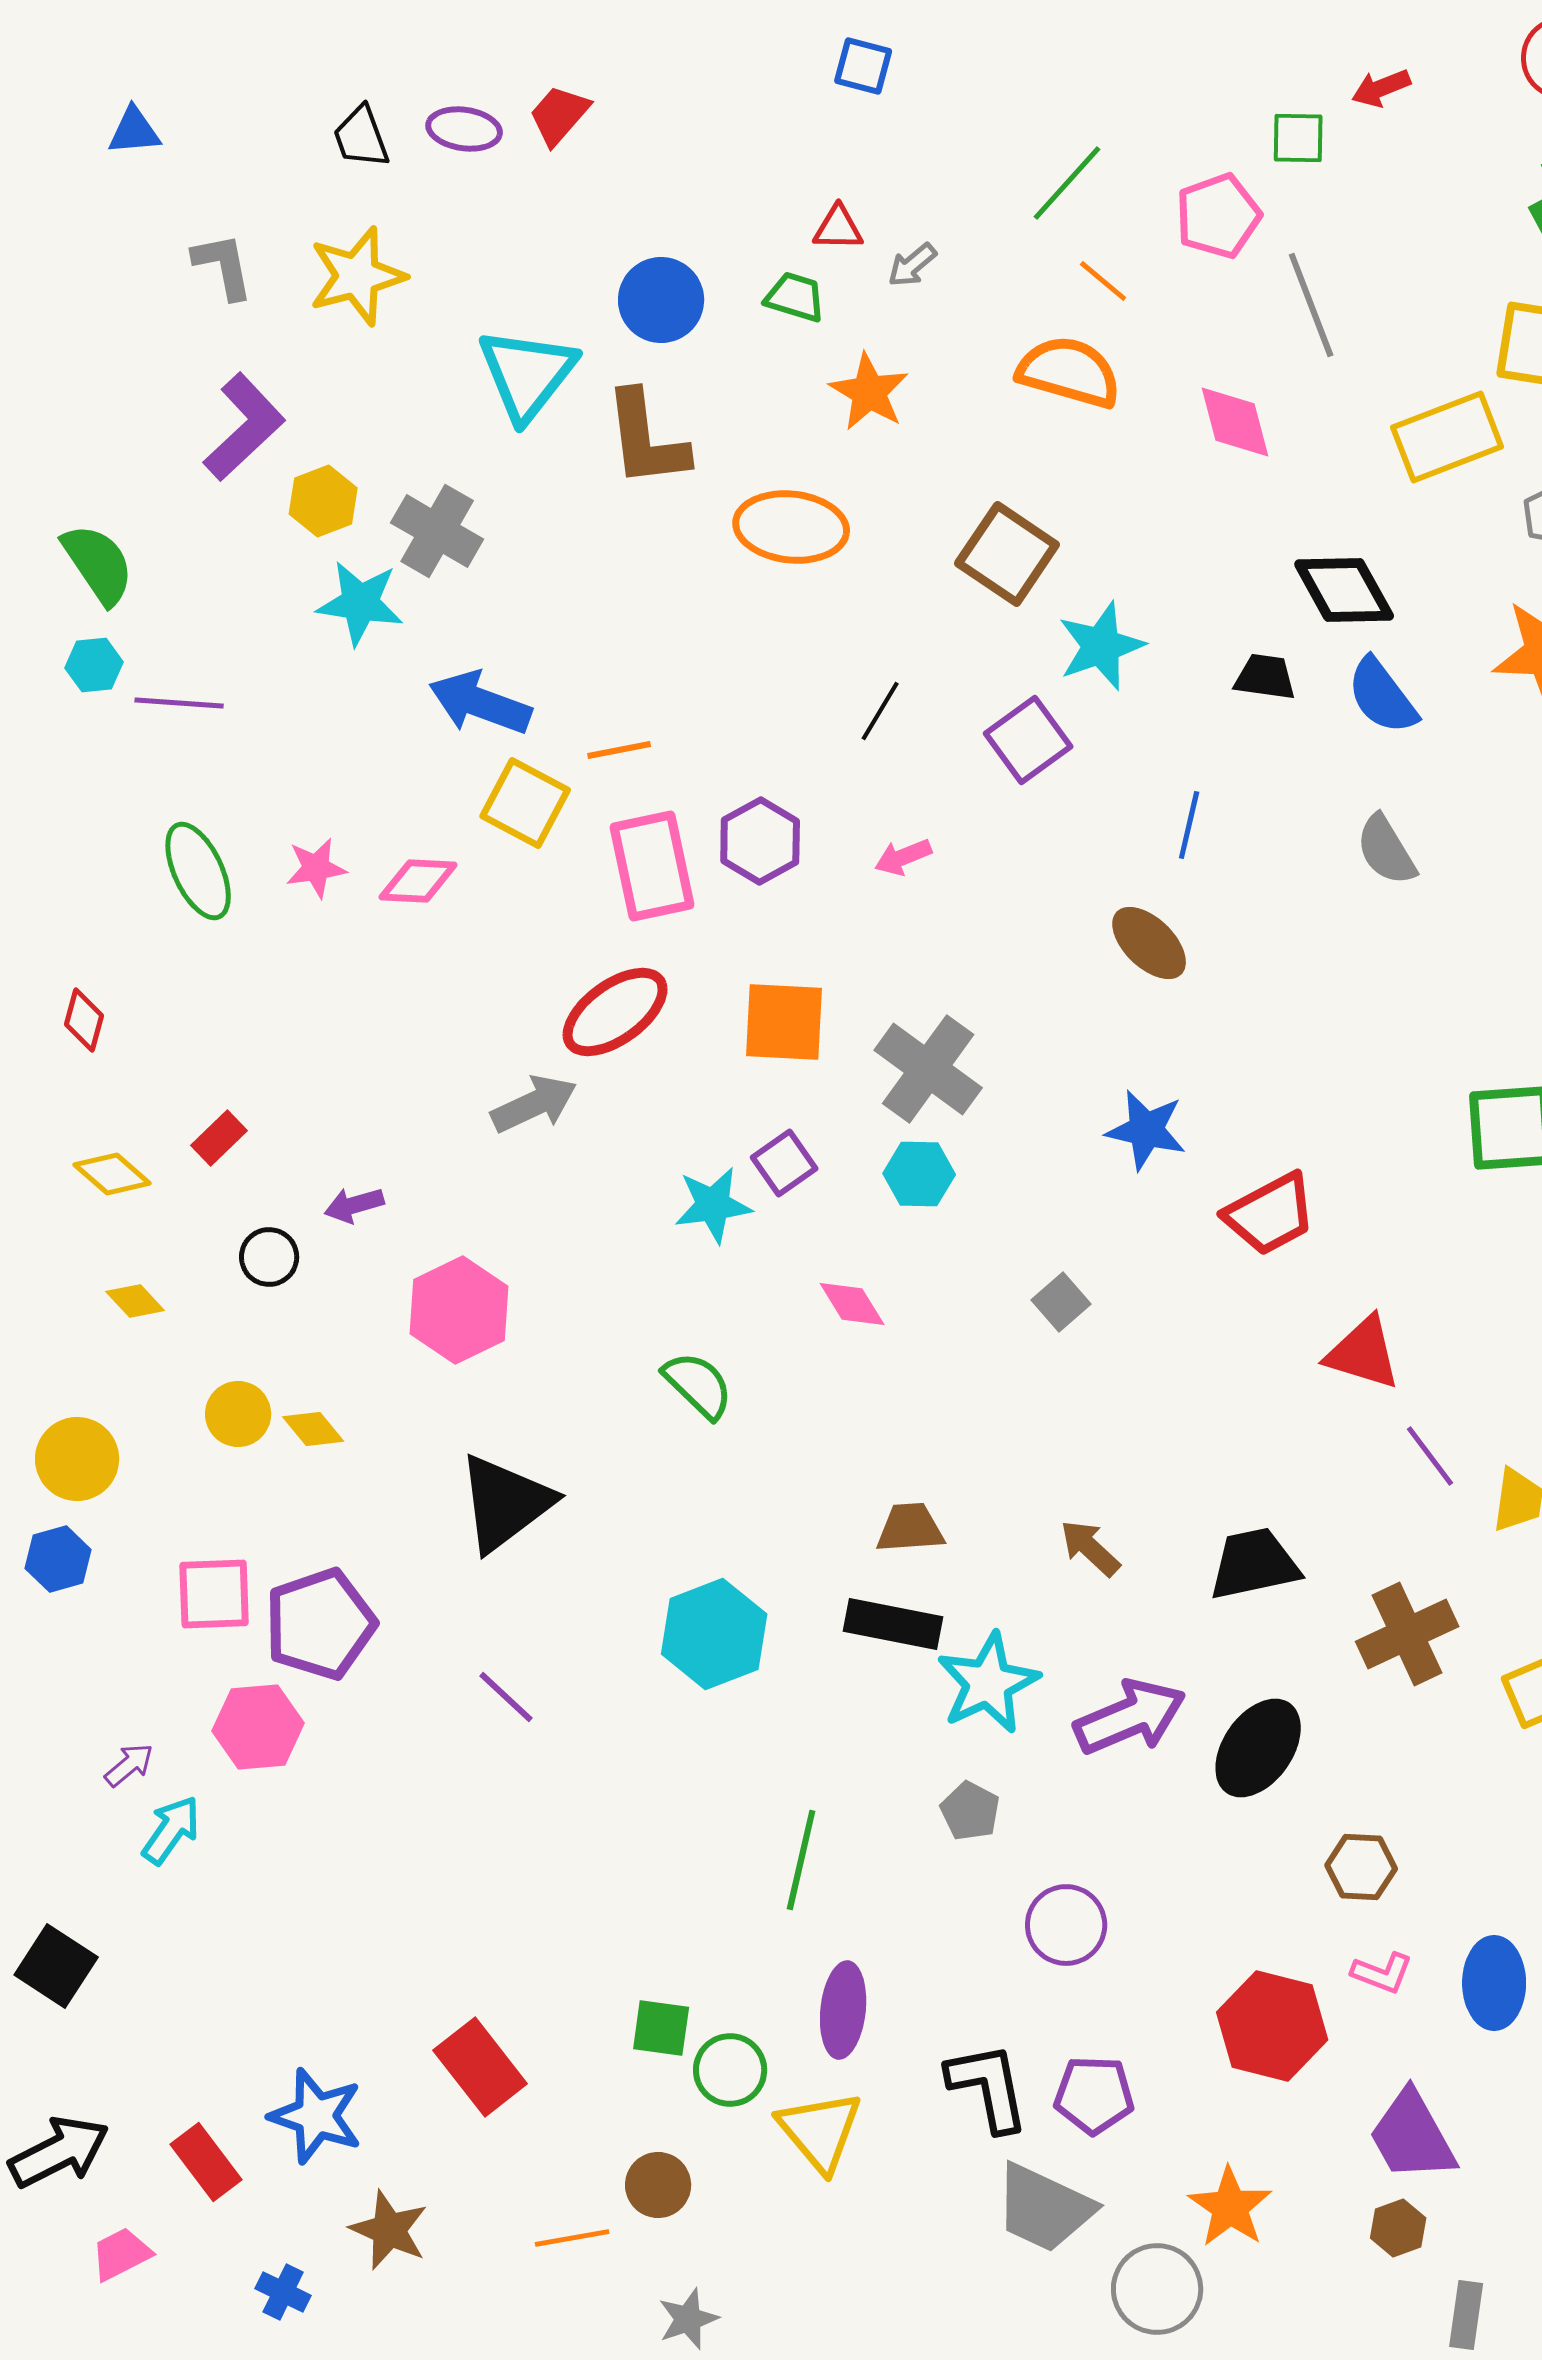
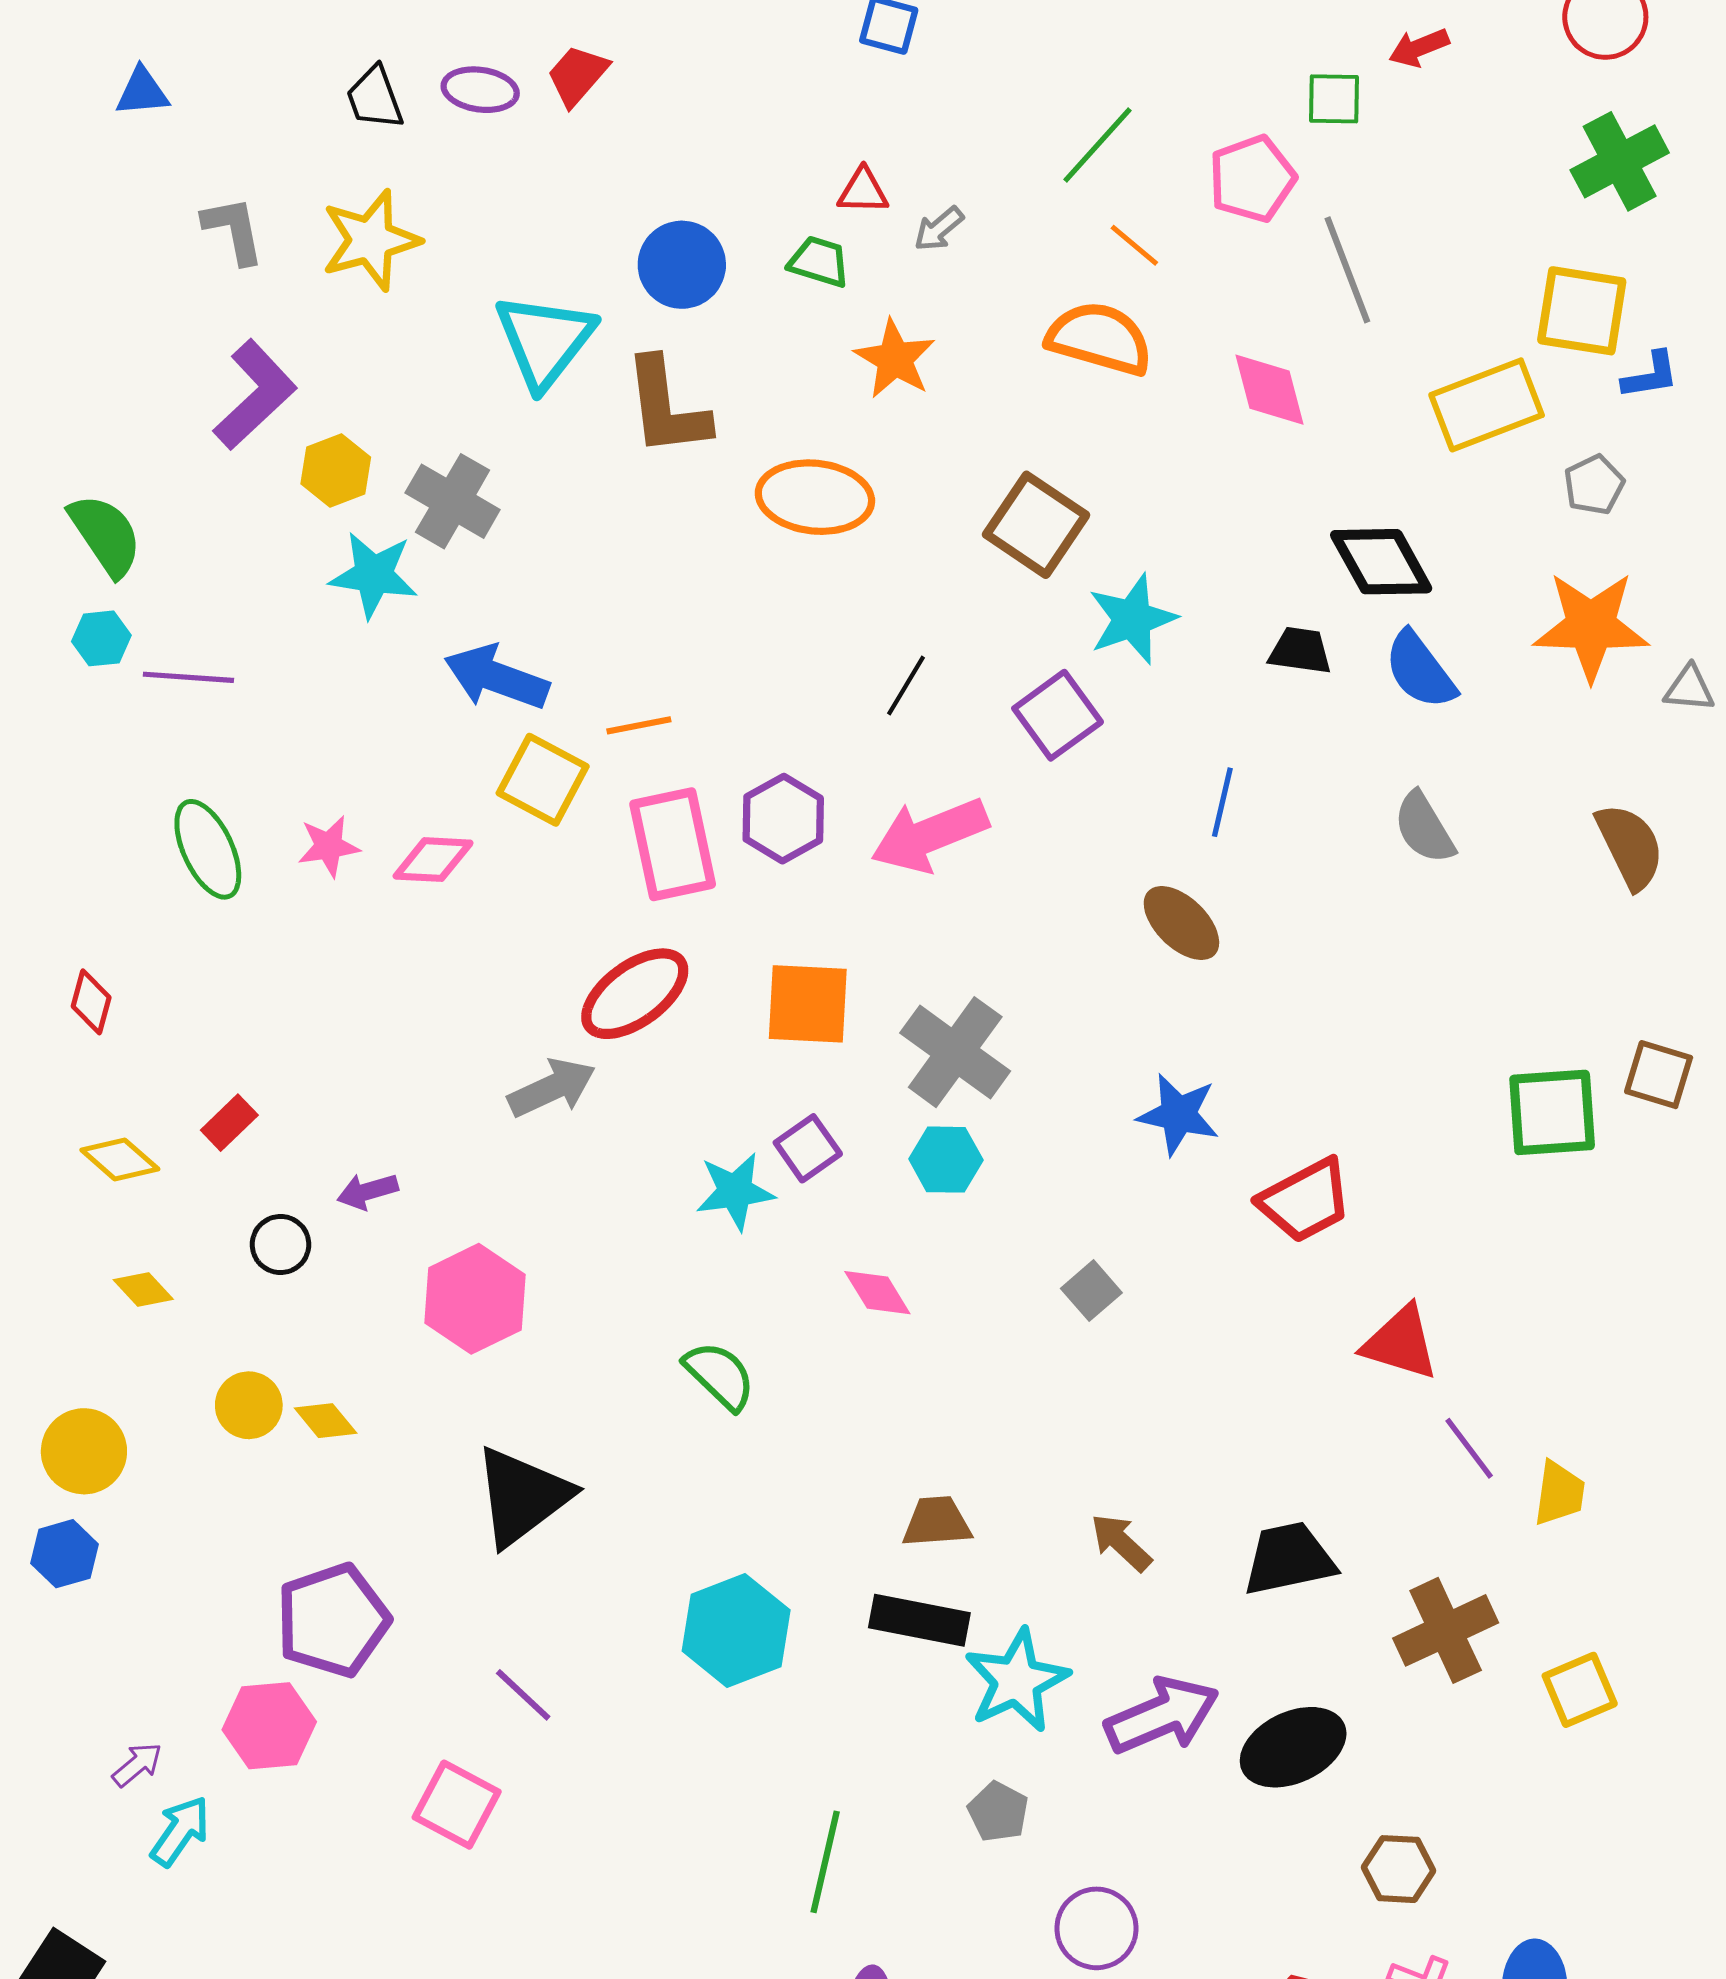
pink arrow: (903, 857) -> (930, 835), size x2.0
pink square: (214, 1594) -> (457, 1805), moved, turned 30
black ellipse: (1258, 1748) -> (1293, 1747), turned 30

